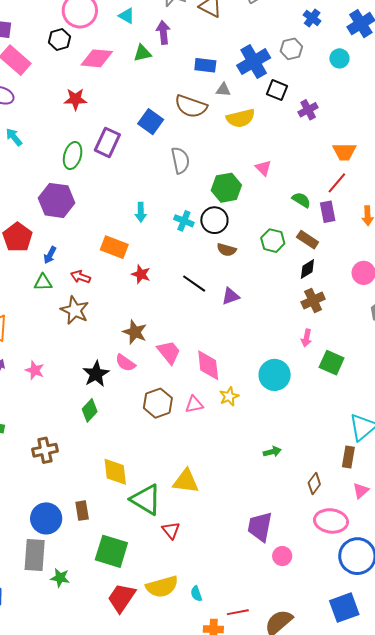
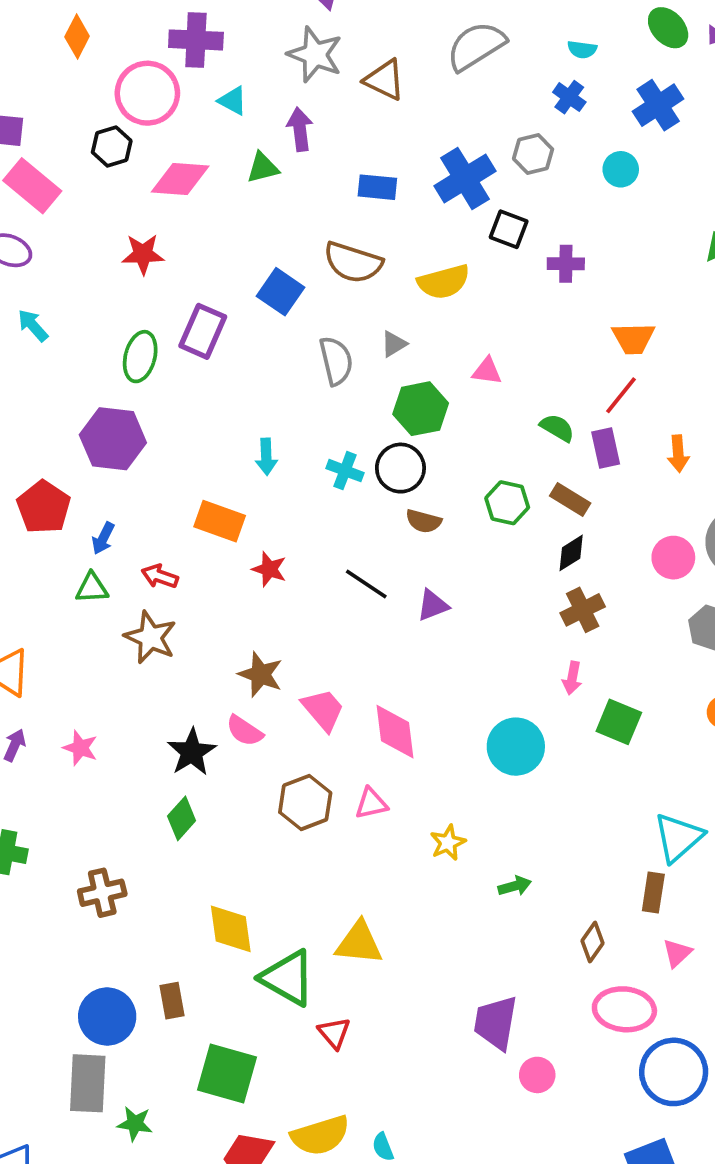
gray triangle: (223, 90) -> (394, 344), moved, turned -35
purple cross: (308, 110) -> (566, 264), turned 30
pink triangle: (263, 168) -> (487, 371), turned -36
yellow star: (229, 396) -> (448, 843), moved

